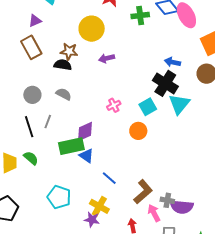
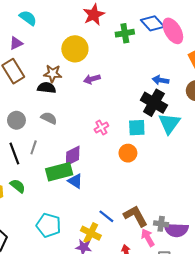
cyan square: (148, 107) -> (137, 128), turned 30
blue line: (109, 178) -> (106, 216), moved
brown L-shape: (143, 192) -> (136, 216), turned -75

